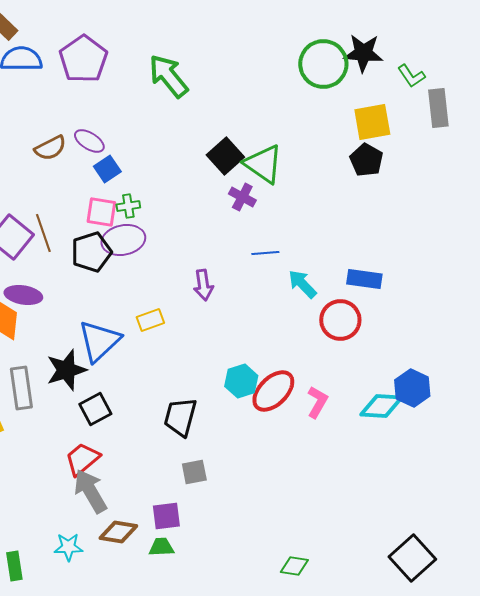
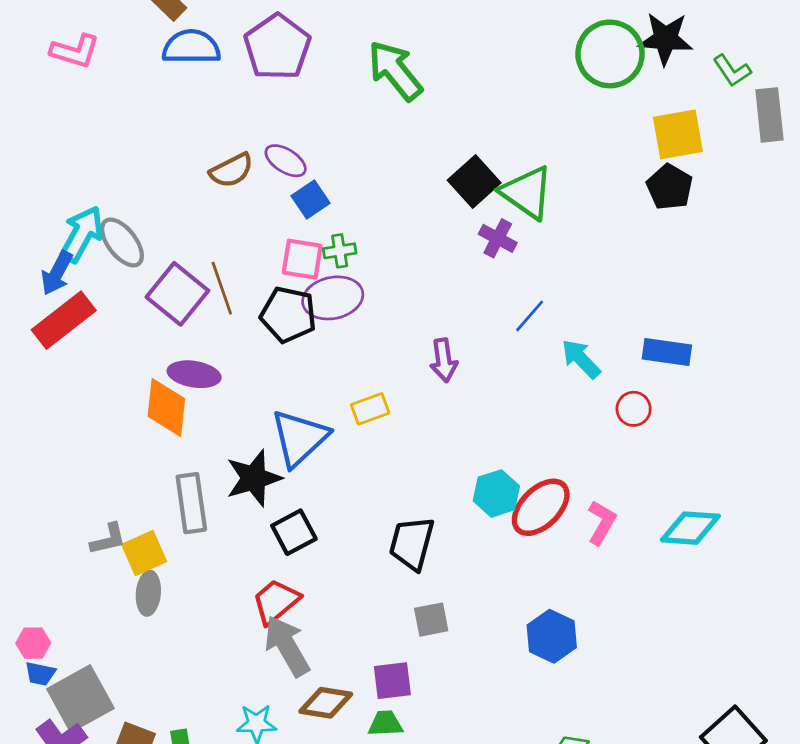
black pentagon: (91, 252) -> (288, 315), turned 30
blue line: (265, 253) -> (530, 316), turned -44
red circle: (340, 320) -> (634, 409), size x0.6
blue hexagon: (412, 388) -> (552, 636), moved

